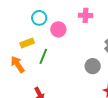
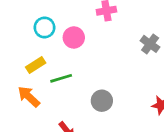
green line: (43, 56) -> (61, 78), turned 63
gray circle: (93, 66) -> (102, 101), moved

